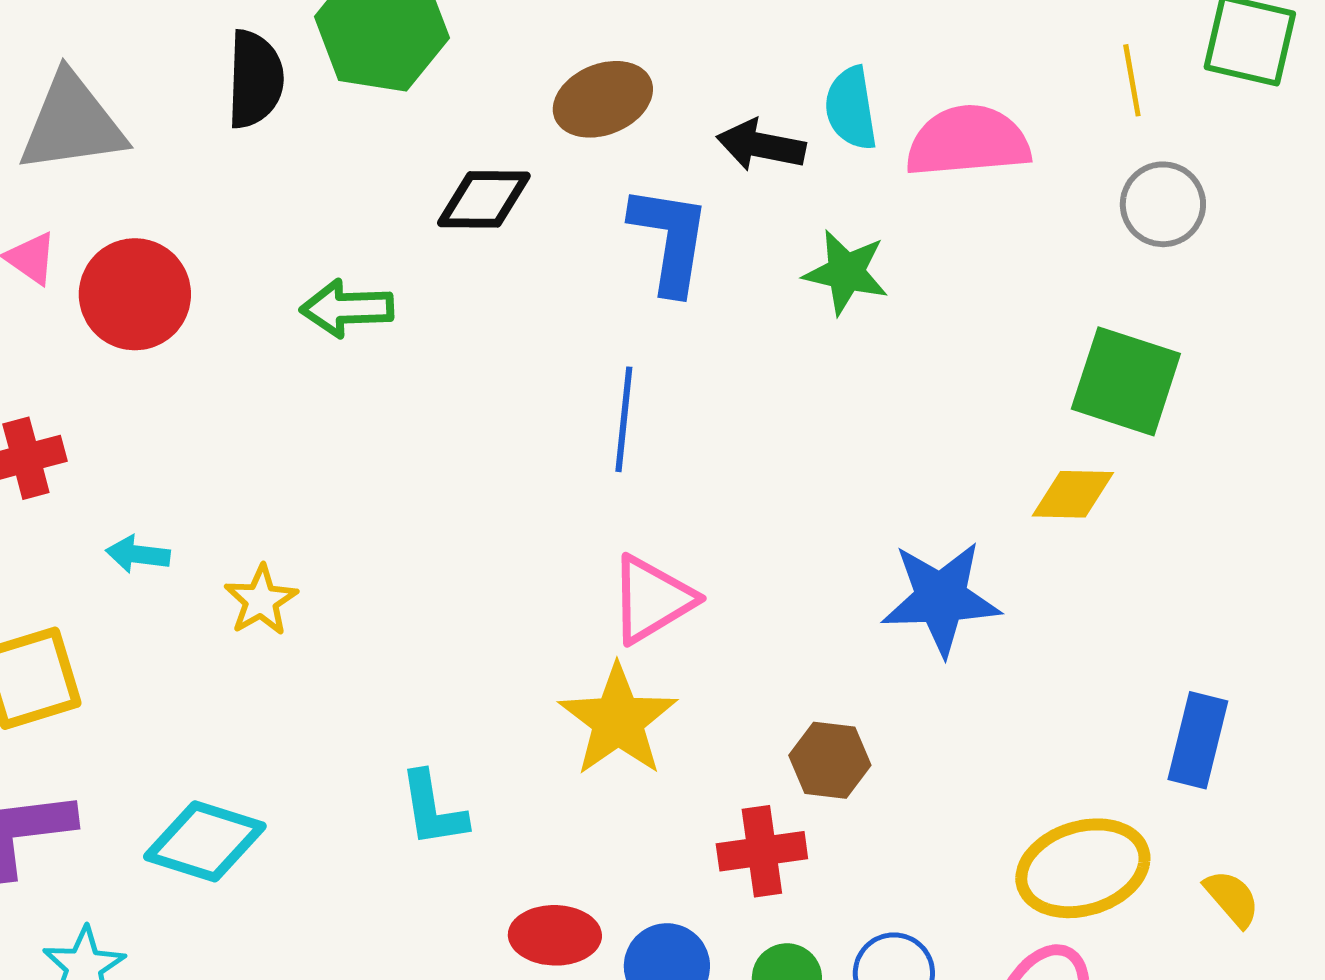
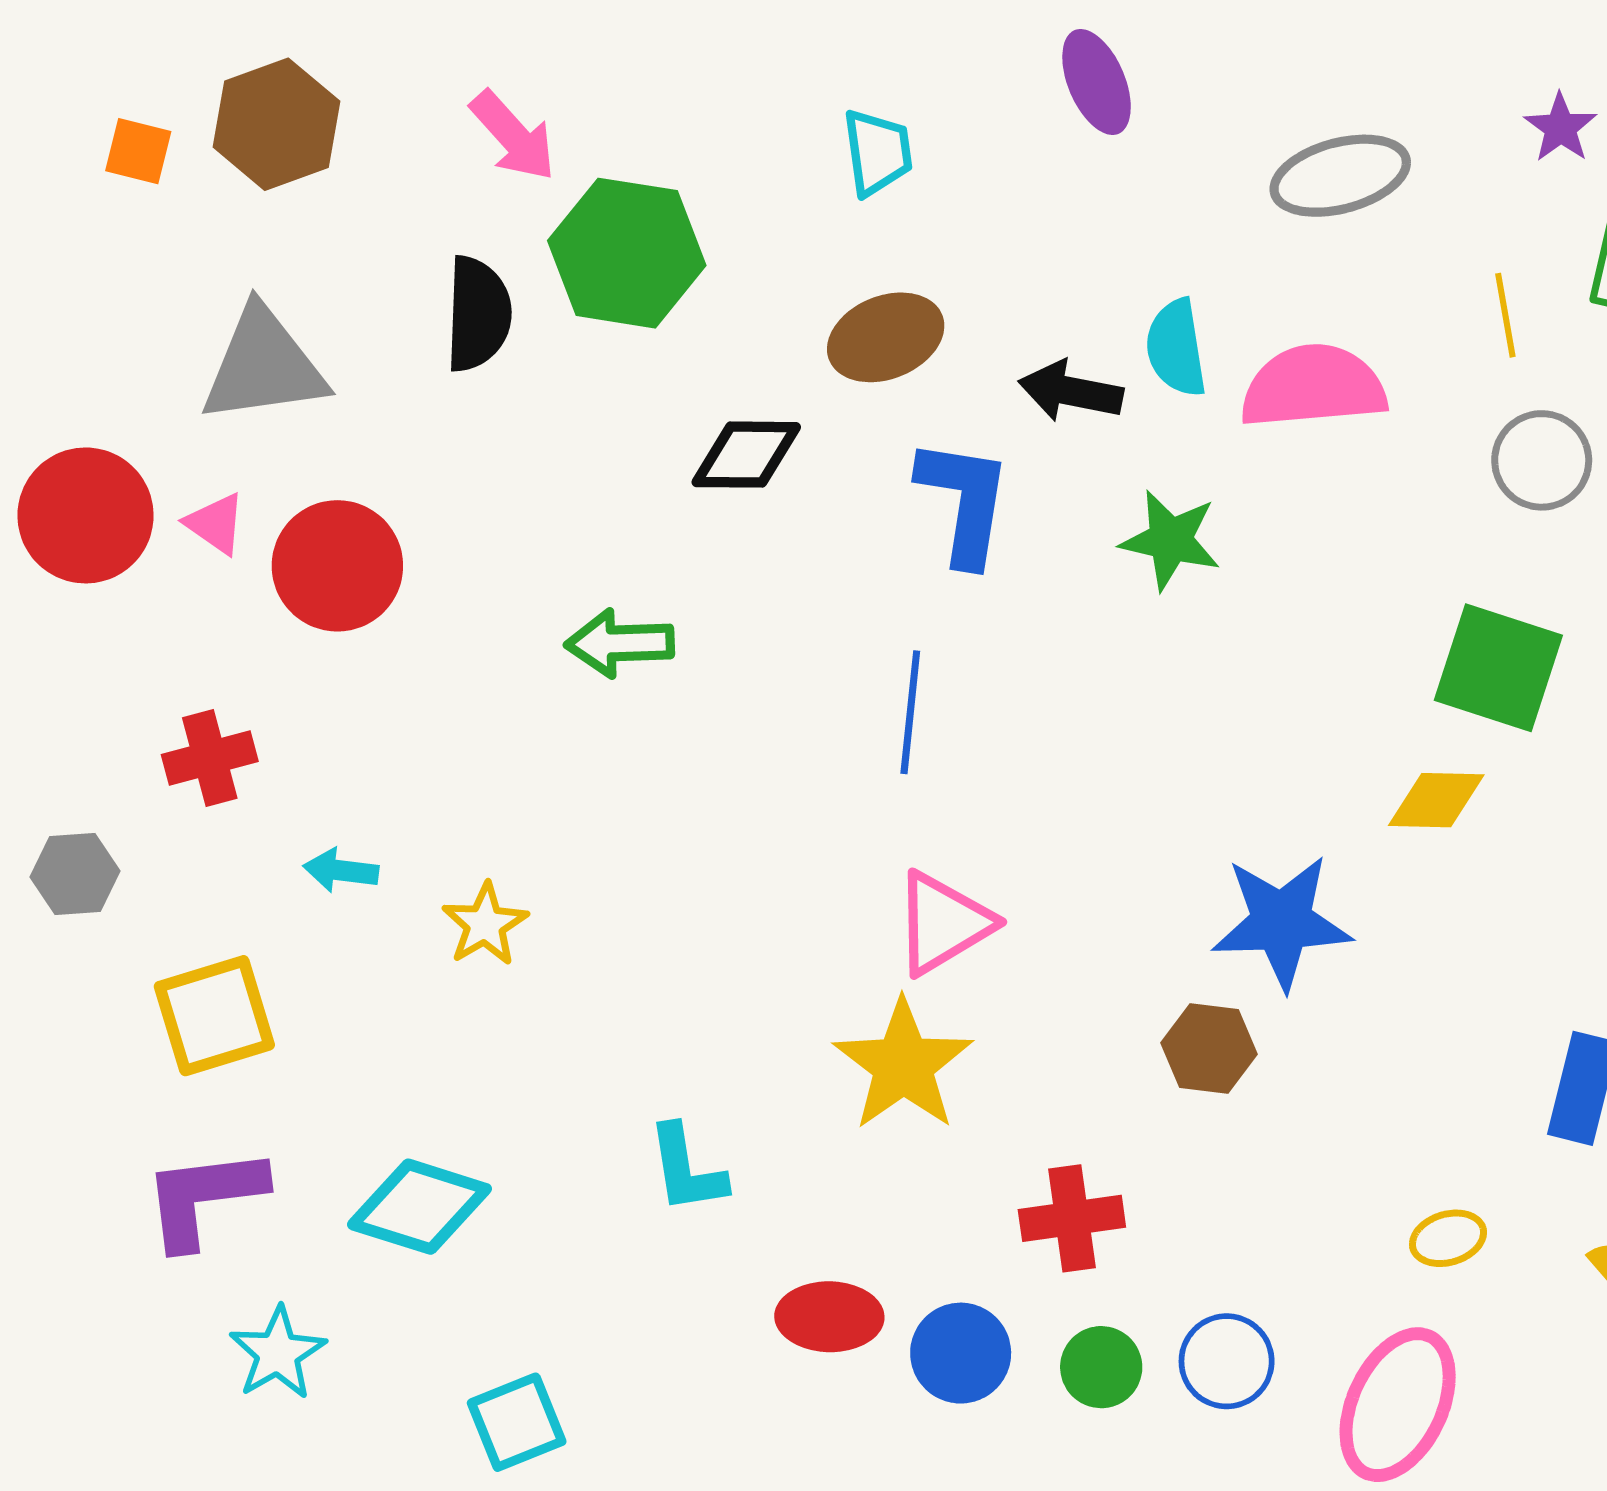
green arrow: (347, 308) -> (620, 643), moved
brown hexagon: (830, 760) -> (1209, 1048), moved
yellow ellipse: (1083, 868) -> (1448, 1238), size x0.5

